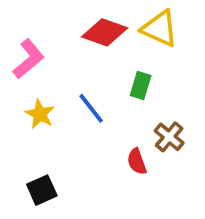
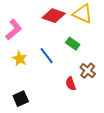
green rectangle: (141, 86) -> (73, 44), turned -72

